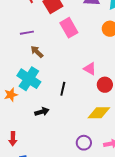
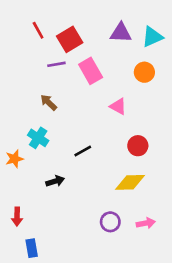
purple line: (27, 33) -> (56, 64), moved
pink triangle: (90, 69) -> (118, 106), moved
cyan cross: (29, 79) -> (38, 138), size x0.7
black line: (63, 89) -> (83, 151), turned 48

